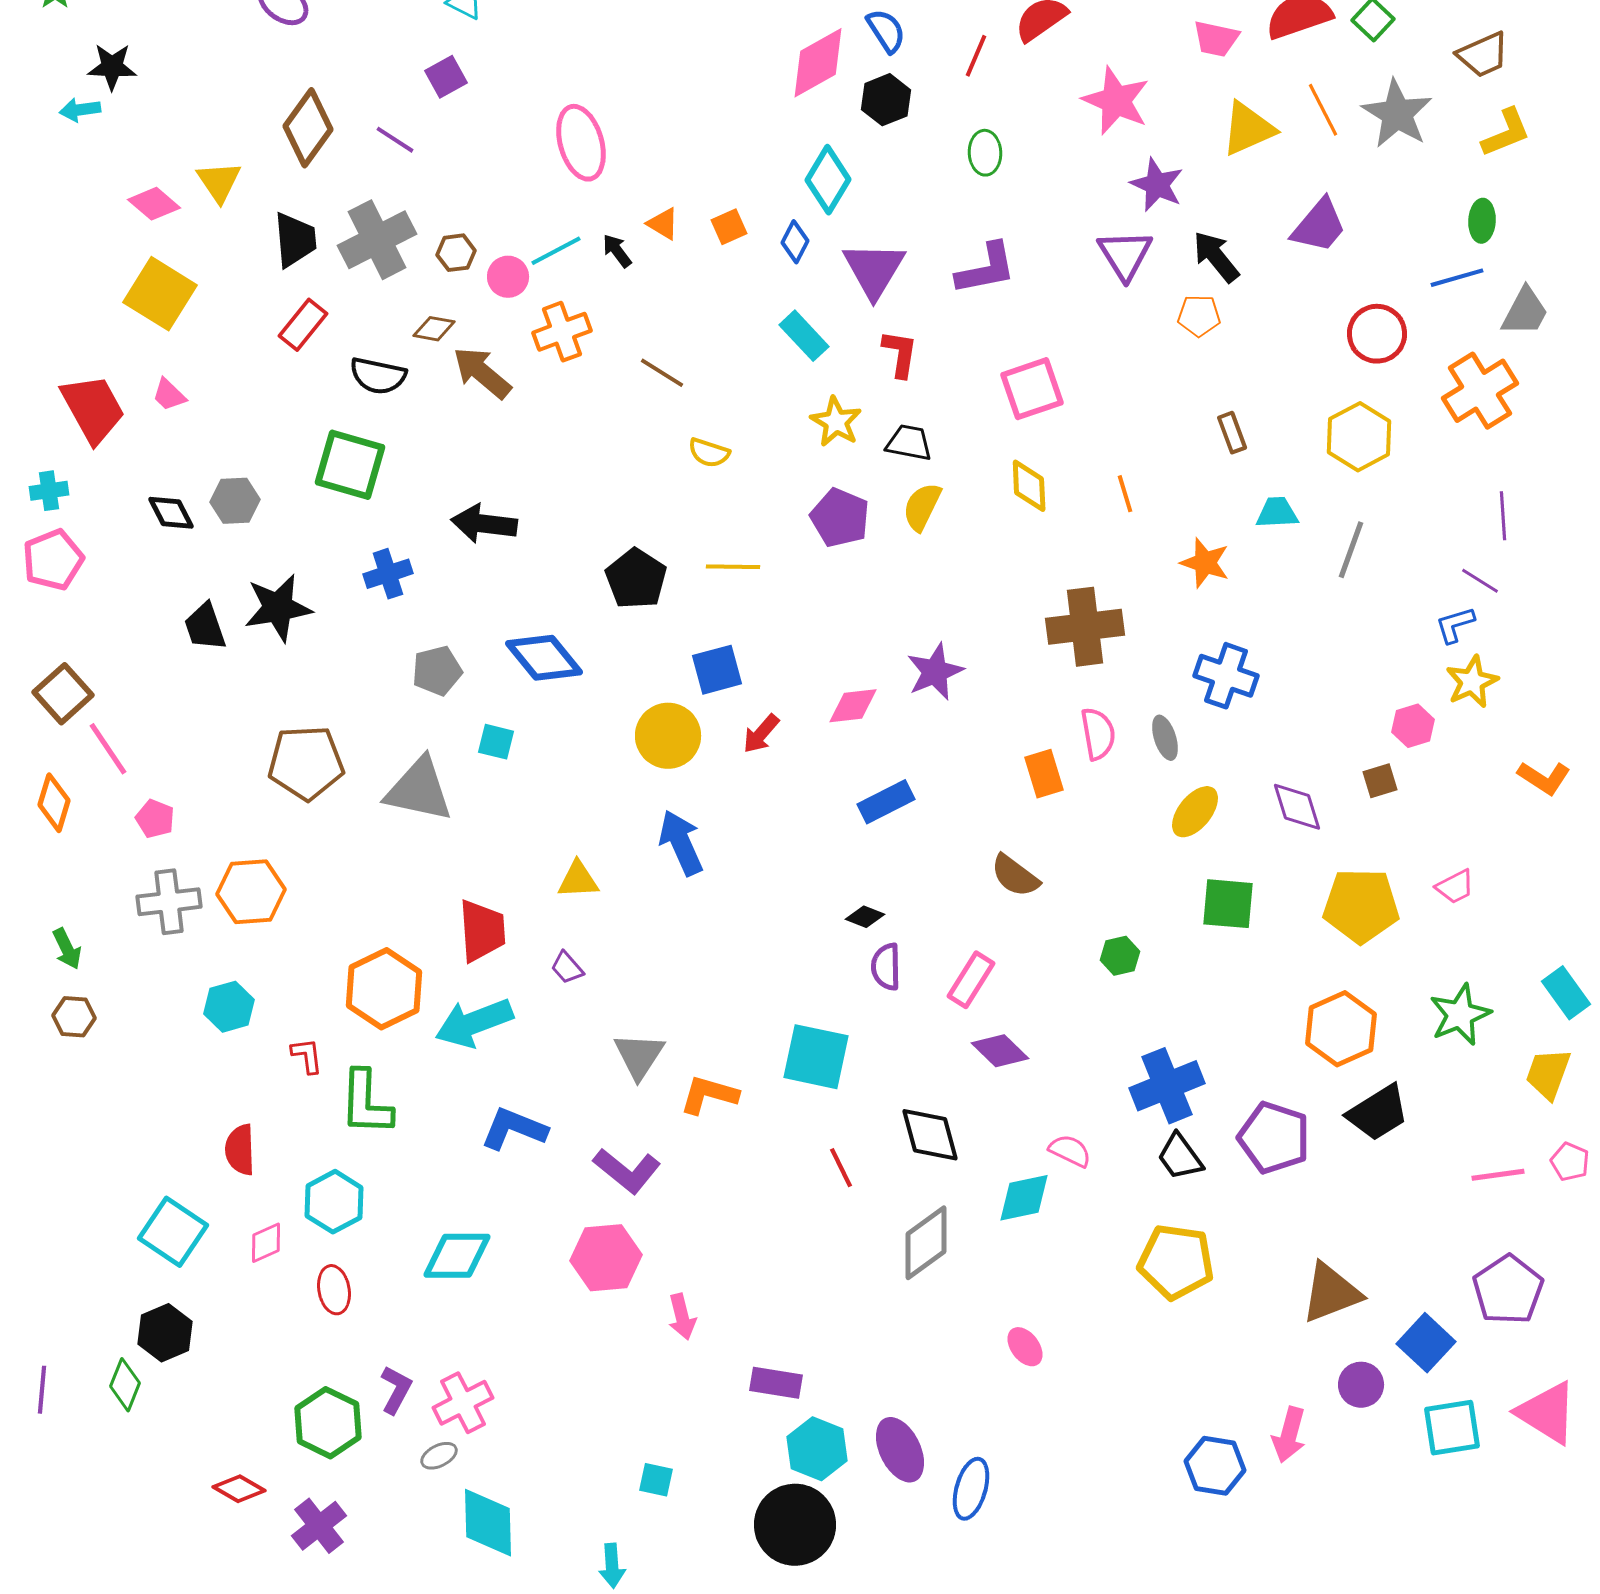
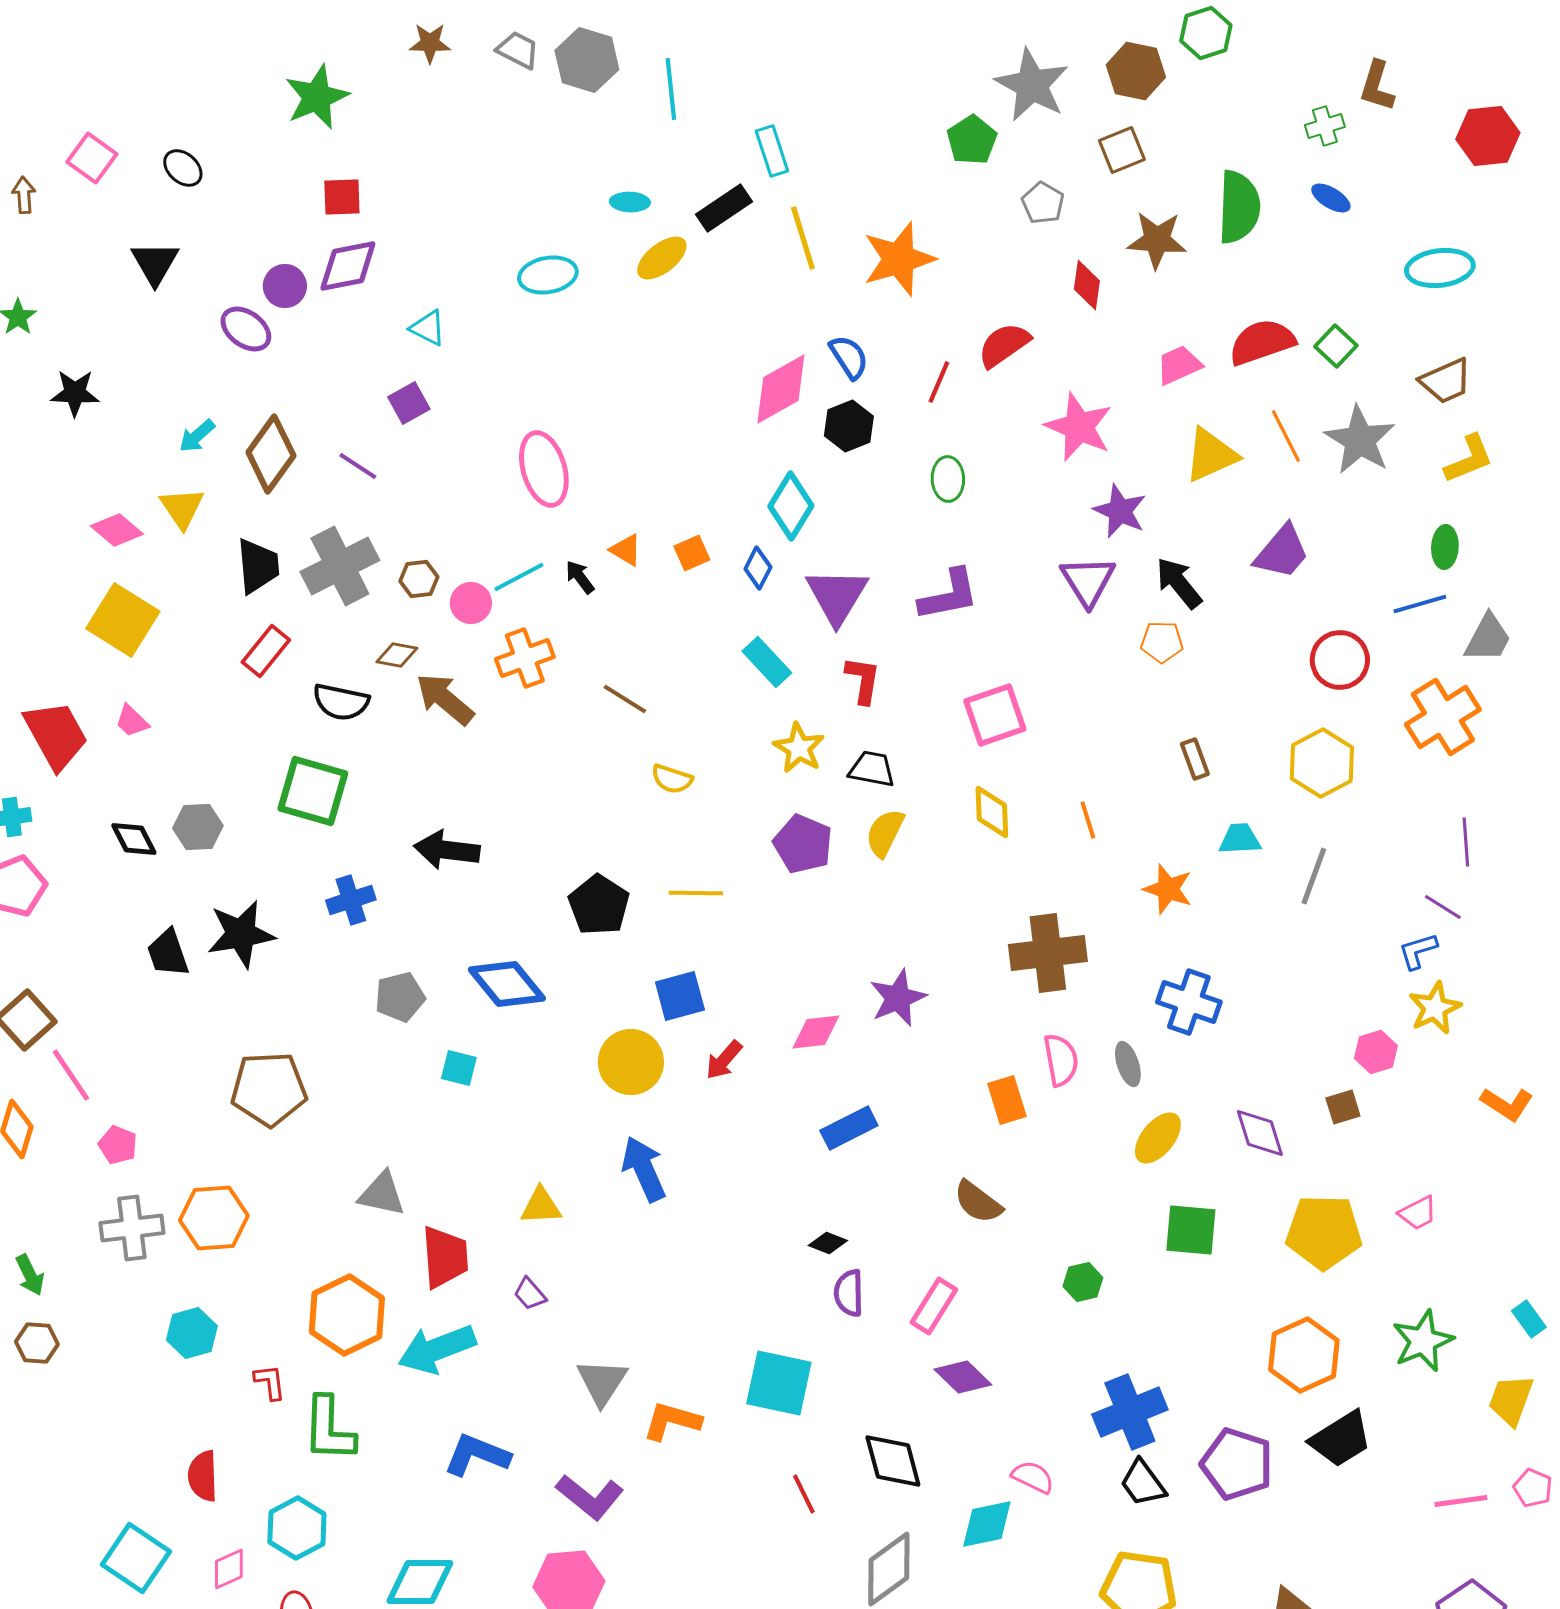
pink trapezoid: (1216, 39) -> (1179, 365), turned 144
cyan arrow: (80, 110) -> (197, 436), moved, turned -33
gray triangle: (419, 790) -> (382, 1194), moved, size x0.7
cyan rectangle: (1566, 993) -> (1529, 1319), size x0.7

